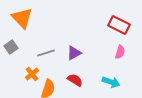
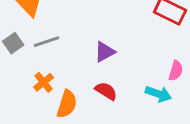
pink semicircle: (120, 52) -> (176, 71), moved
gray line: (46, 53) -> (46, 42), moved

